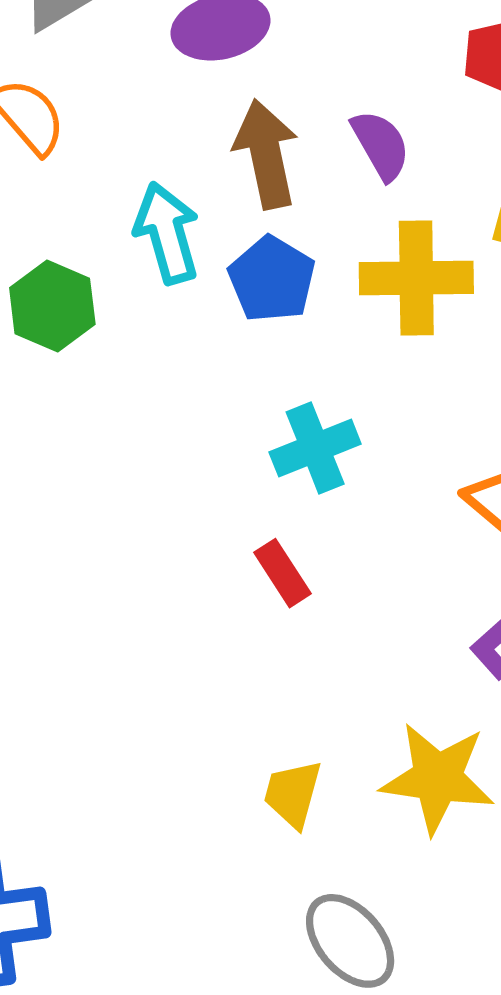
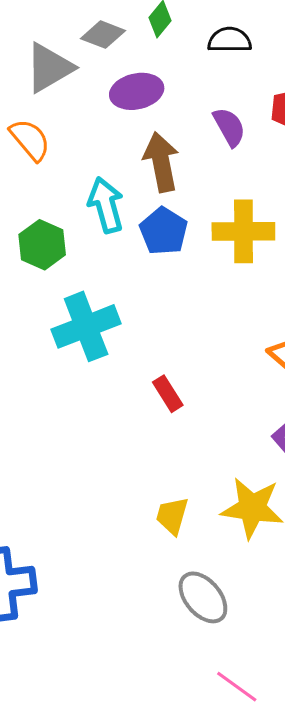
purple semicircle: (381, 145) -> (229, 127), moved
cyan cross: (315, 448) -> (86, 326), moved, size x1.4

